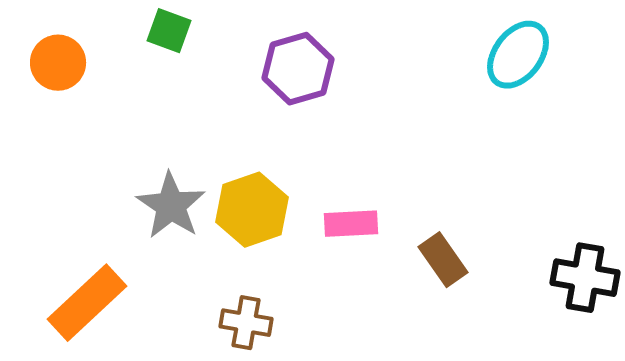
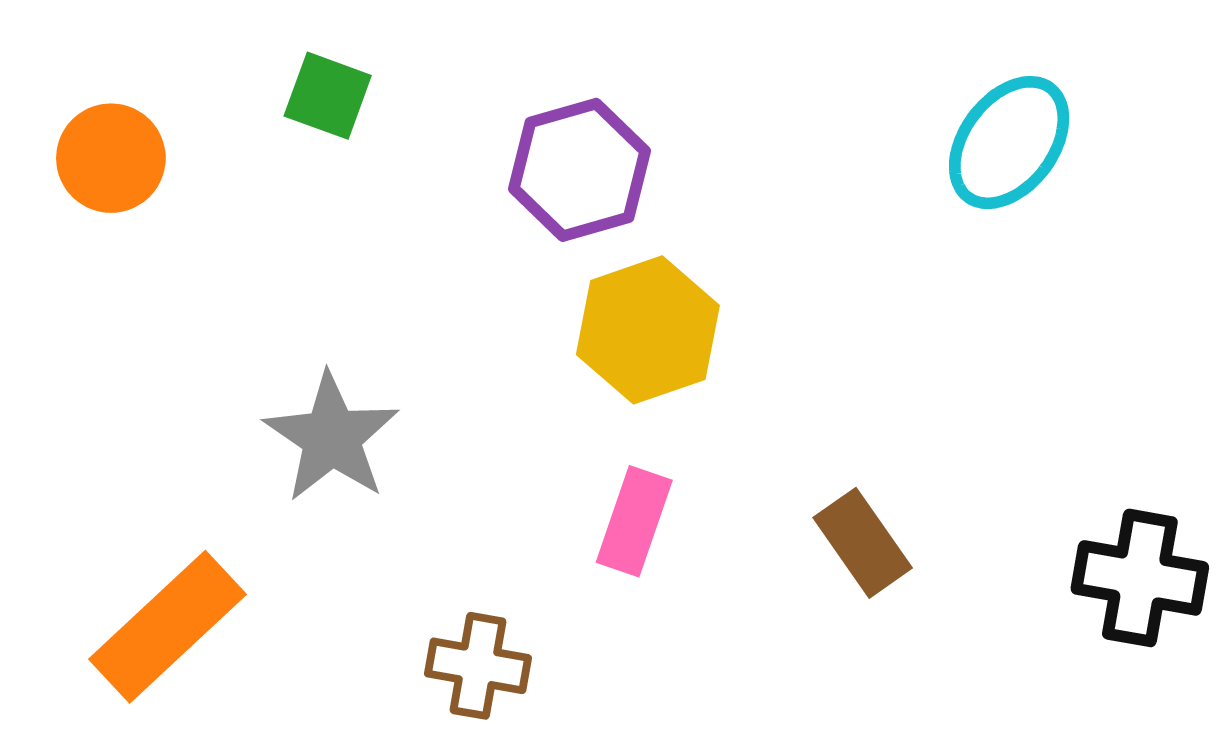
yellow hexagon: (252, 210) -> (648, 330), moved
pink rectangle: (351, 224) -> (634, 521), moved, turned -68

